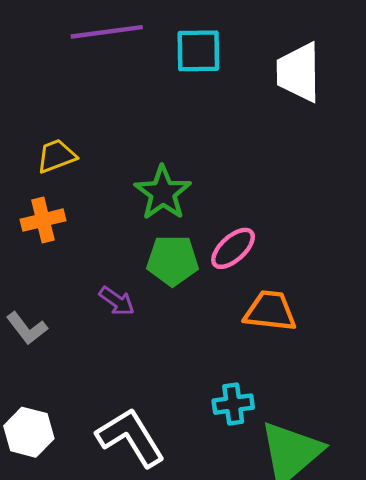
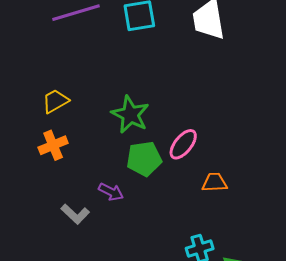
orange trapezoid: (270, 311) -> (215, 182), size x0.7
gray L-shape: (27, 328) -> (75, 214), moved

